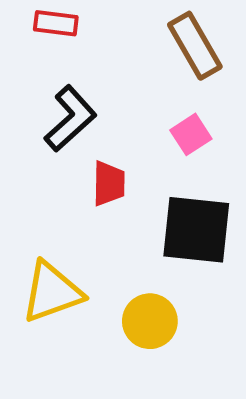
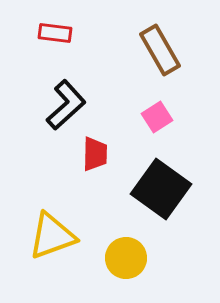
black square: (196, 230) -> (161, 189), turned 30

